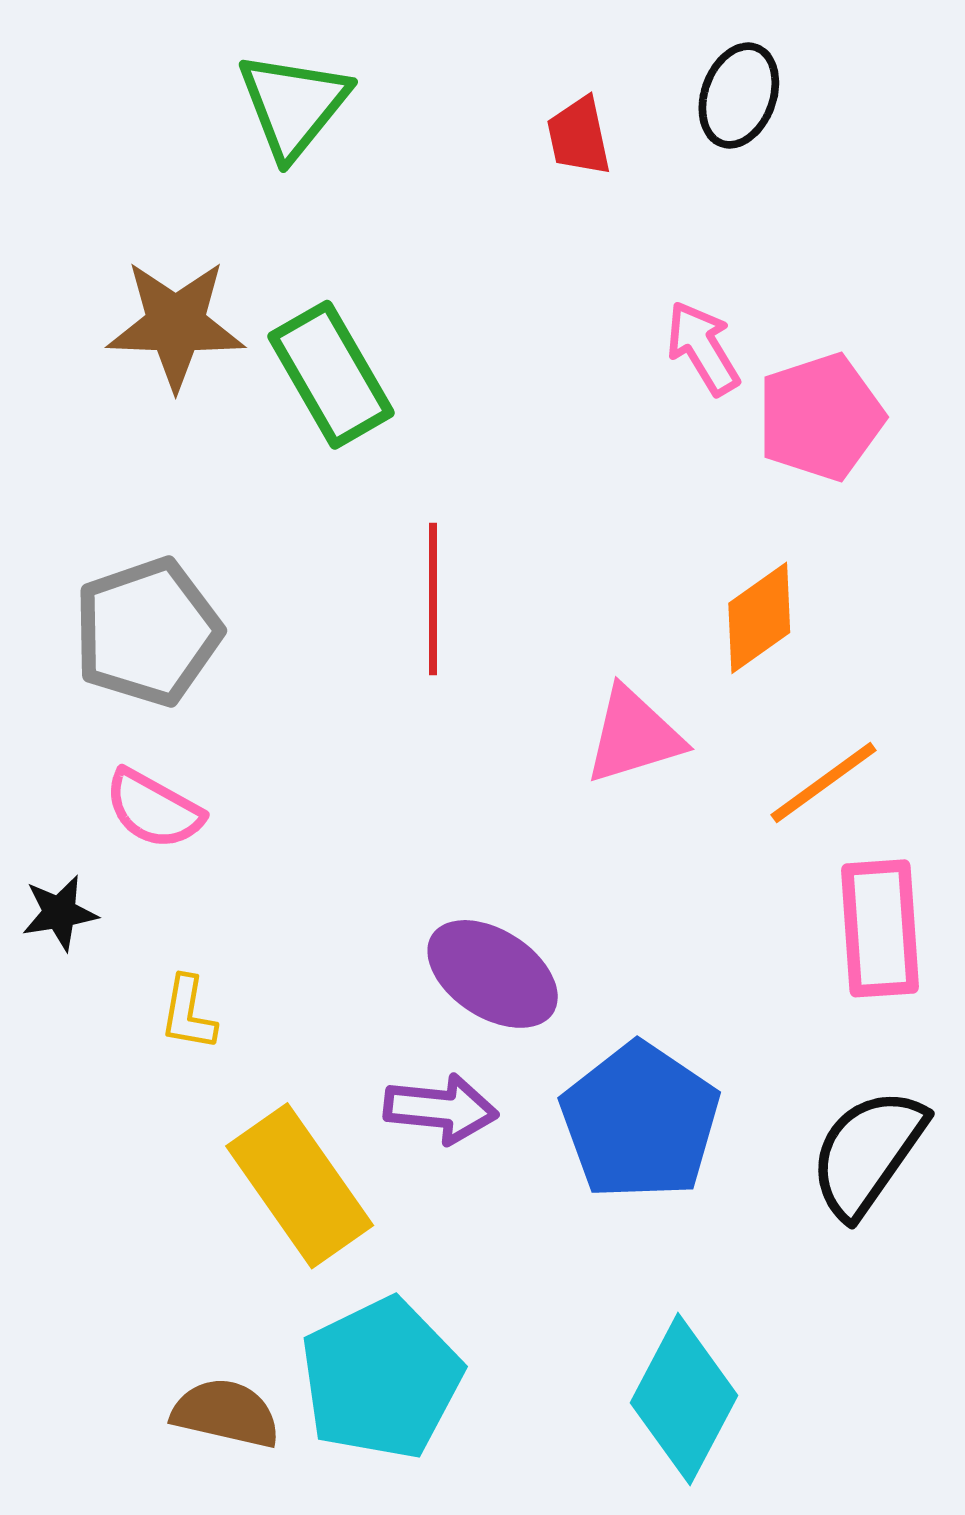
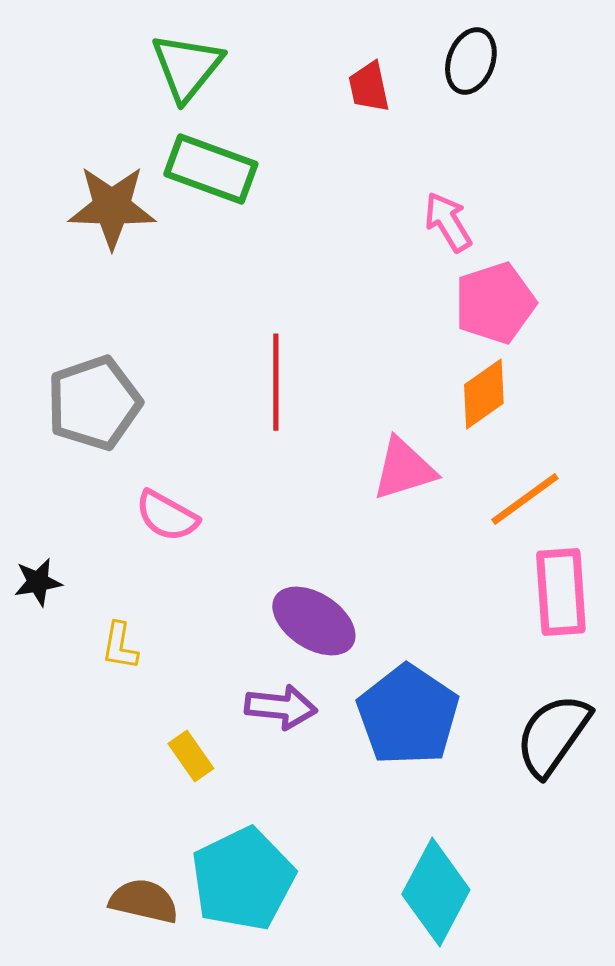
green rectangle: (331, 375) -> (211, 169), moved, turned -40
pink pentagon: (820, 417) -> (495, 303), moved
pink semicircle: (154, 809) -> (167, 516), moved
yellow rectangle: (300, 1186) -> (191, 756), size x0.5

